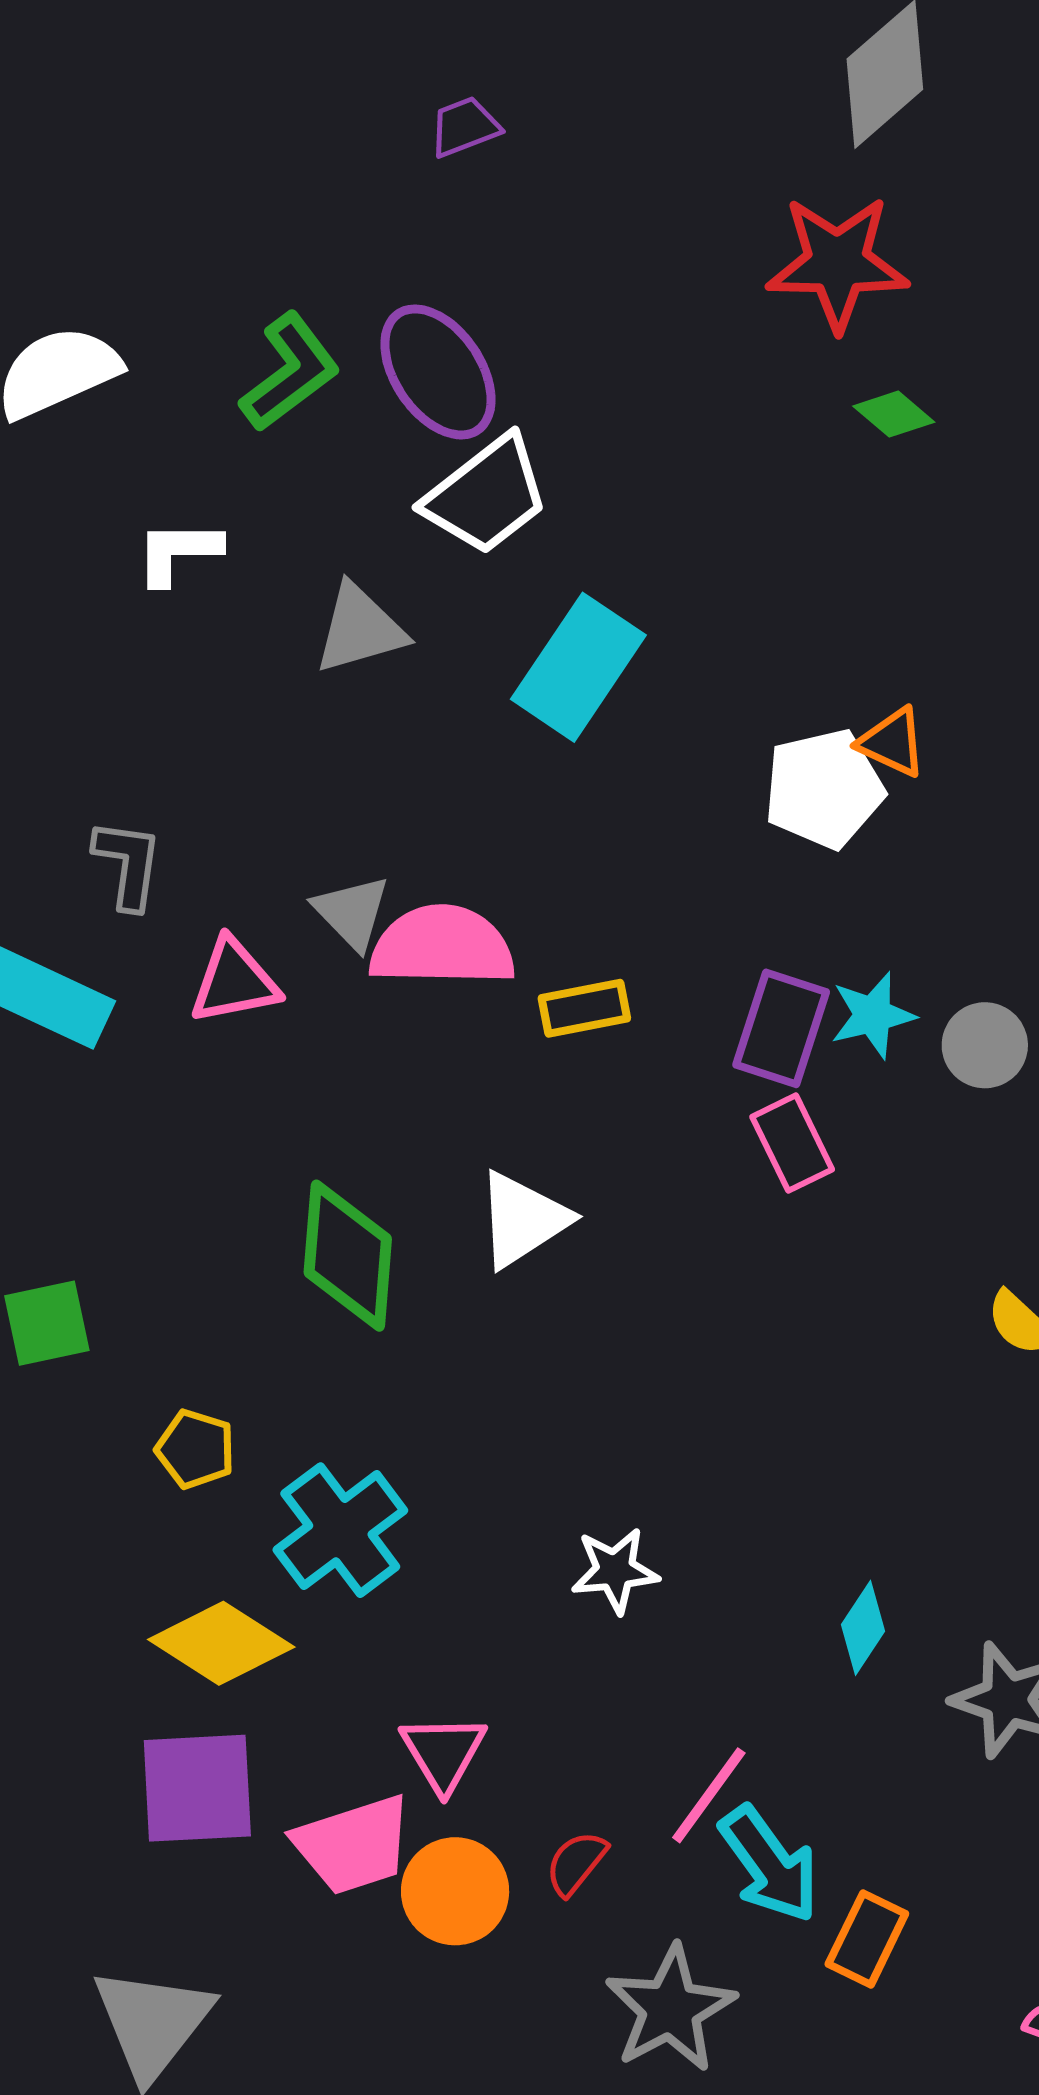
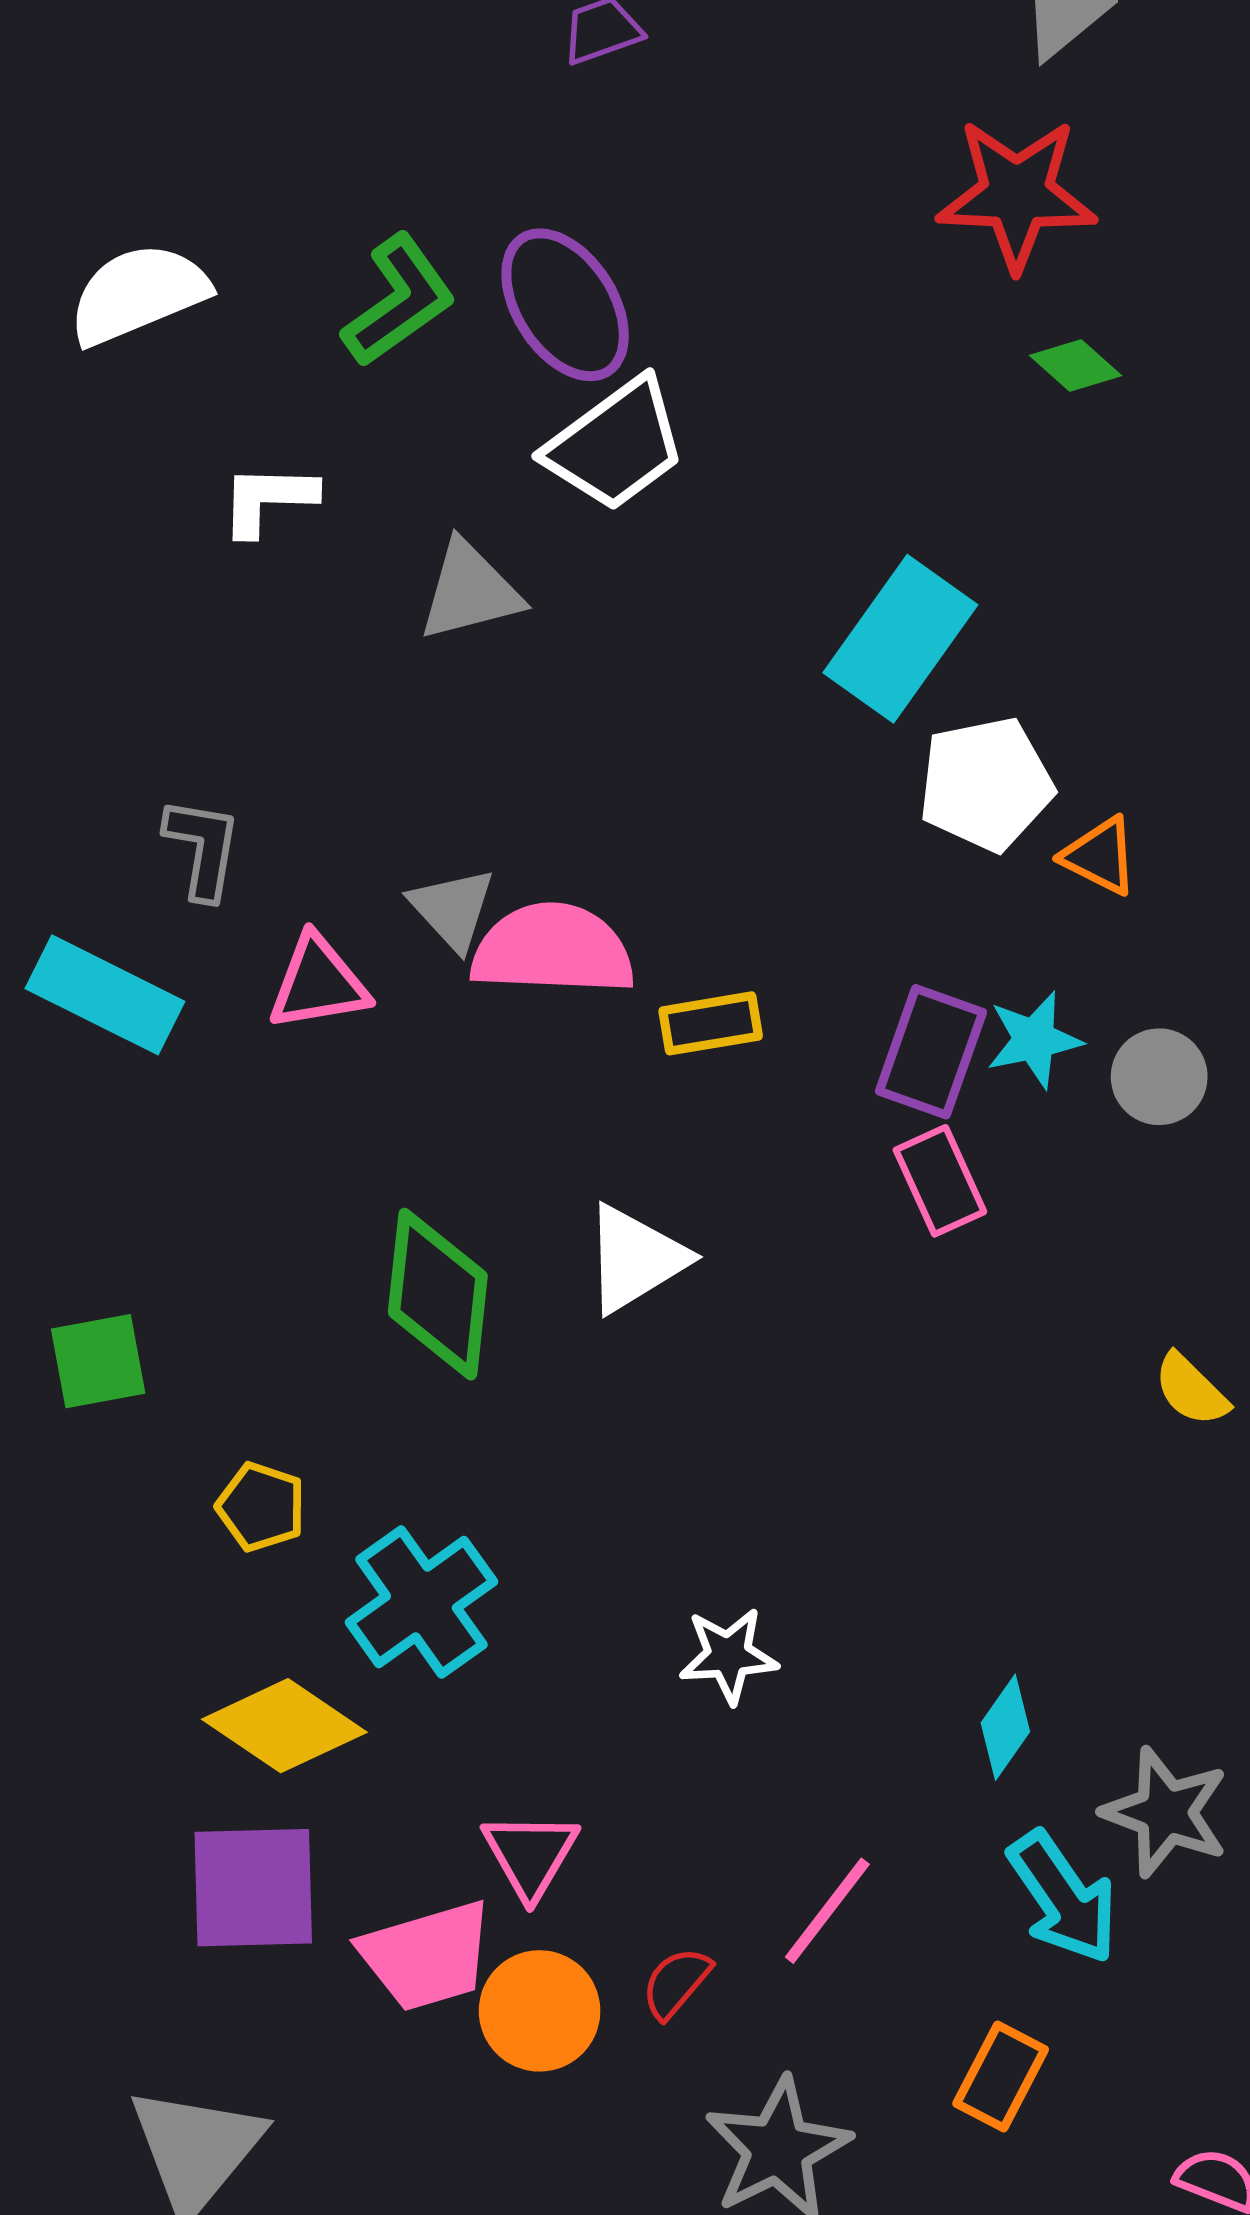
cyan rectangle: (578, 667) -> (900, 639), moved
orange triangle: (892, 742) -> (1100, 856), moved
cyan arrow: (769, 1864) -> (1063, 1897), moved

